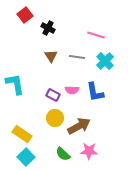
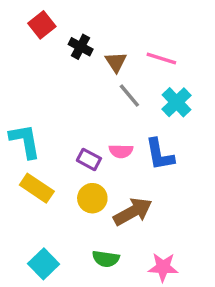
brown triangle: (51, 56) -> (116, 62), moved
gray line: (77, 57) -> (129, 96), turned 42
yellow rectangle: (22, 134) -> (37, 188), moved
pink star: (89, 151) -> (163, 267), moved
green semicircle: (63, 154) -> (106, 259), turned -35

